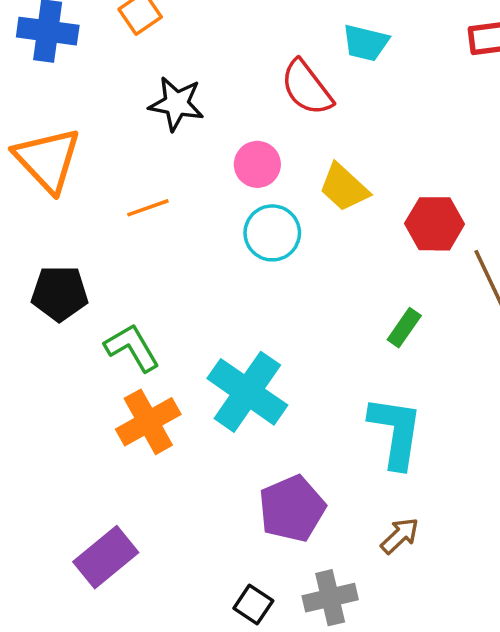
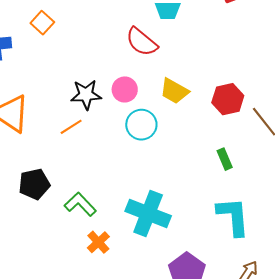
black star: (176, 104) -> (86, 95), moved
green rectangle: (404, 328) -> (225, 159), turned -45
orange cross: (148, 422) -> (98, 242), size x0.7

